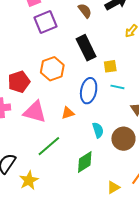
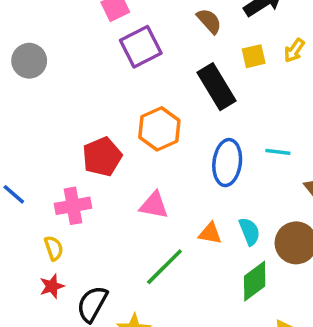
yellow square: (110, 66) -> (254, 56), moved
pink triangle: (35, 112) -> (154, 205), moved, size x0.7
orange triangle: (68, 113) -> (210, 233), moved, turned 32
green diamond: (85, 162) -> (255, 281), moved

